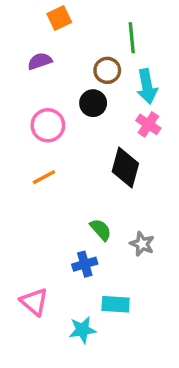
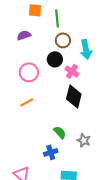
orange square: (59, 18) -> (35, 10), turned 32
green line: (132, 38) -> (57, 18), moved
pink cross: (148, 124) -> (72, 71), moved

